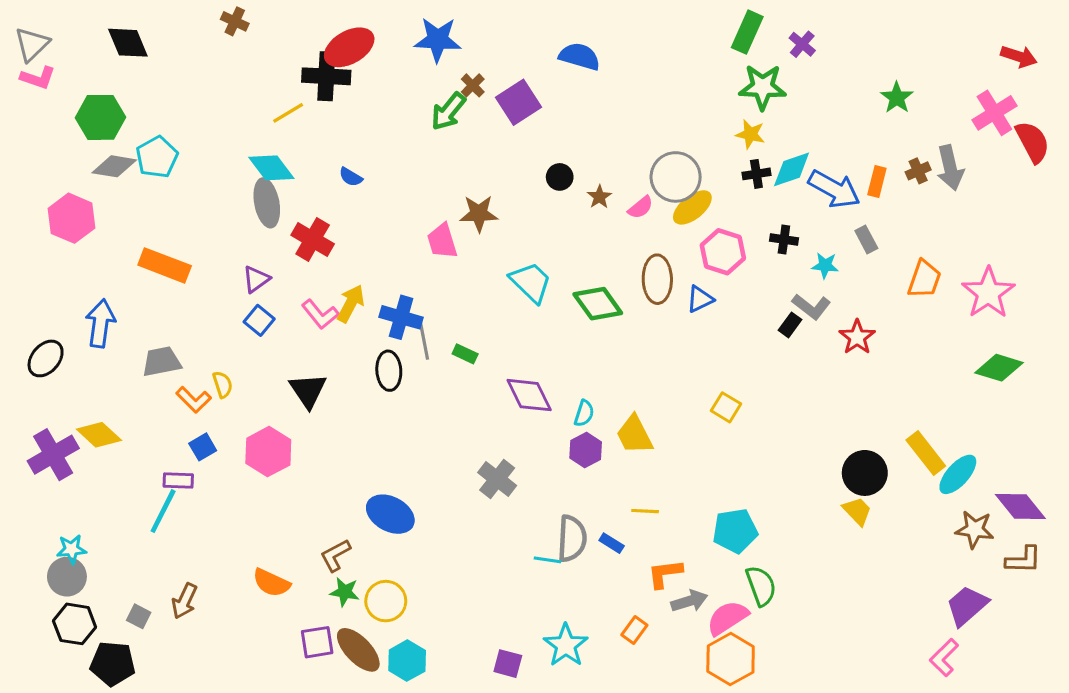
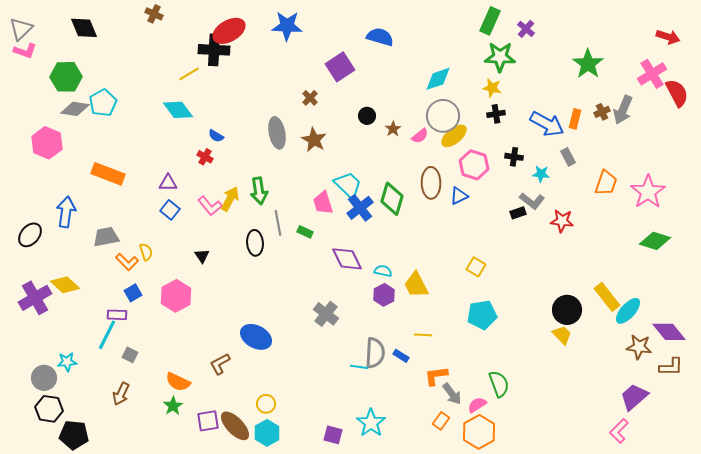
brown cross: (473, 85) -> (310, 98), moved
green star: (897, 98) -> (588, 64), size x1.4
green arrow: (448, 111) -> (259, 191), moved, turned -48
gray arrow: (950, 168) -> (623, 110), turned 36
cyan diamond: (792, 169) -> (438, 79), moved
blue semicircle: (351, 177) -> (216, 136), moved
gray ellipse: (267, 203) -> (277, 133), moved
brown star: (479, 214) -> (314, 140), turned 30
red cross: (313, 240) -> (205, 157), size x0.6
pink trapezoid: (442, 241) -> (323, 203), moved
purple triangle: (256, 279) -> (168, 183), turned 36
green diamond: (598, 304) -> (392, 199), turned 52
blue cross: (401, 317) -> (360, 208), moved, turned 36
black rectangle: (790, 325) -> (518, 213), turned 35
red star: (857, 337) -> (562, 221), turned -30
black triangle: (308, 391) -> (202, 256), size x0.6
cyan semicircle: (584, 413) -> (383, 271), turned -96
cyan pentagon: (735, 531) -> (482, 315), moved
cyan star: (72, 549) -> (67, 362), moved
green star: (345, 592) -> (173, 406), moved, turned 30
yellow circle: (386, 601) -> (266, 404), moved, size x0.7
gray arrow: (689, 601) -> (452, 394), turned 70
gray square: (139, 616) -> (130, 355), moved
pink semicircle: (727, 618) -> (477, 405), size x0.7
orange rectangle: (634, 630) -> (441, 421), moved

